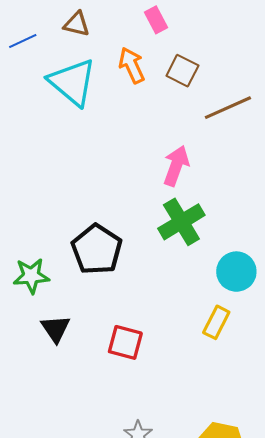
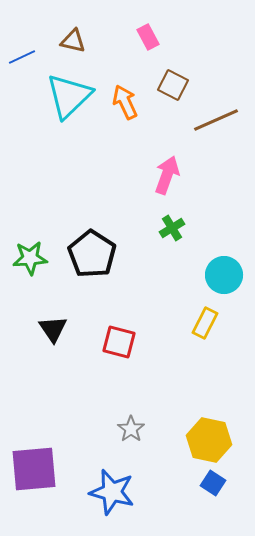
orange arrow: (132, 65) -> (125, 102), moved
cyan triangle: (72, 82) -> (69, 96), turned 36
green cross: (181, 222) -> (172, 228), size x0.6
green star: (31, 276) -> (30, 258), moved

